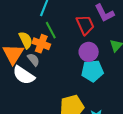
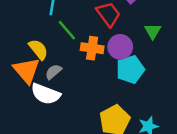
orange cross: (41, 44) -> (92, 48), moved
gray semicircle: (33, 60) -> (53, 72), turned -80

